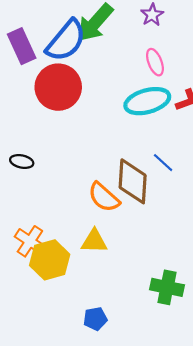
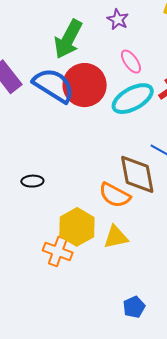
blue semicircle: (66, 41) -> (53, 85), moved, turned -84
red circle: (58, 87) -> (85, 85), moved
yellow hexagon: (50, 260) -> (77, 227), moved

